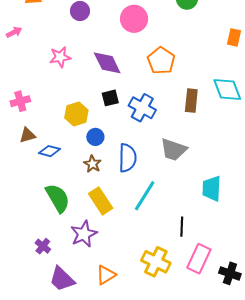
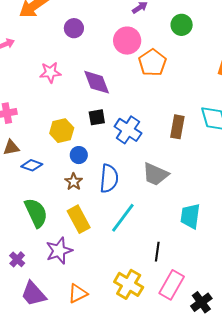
orange pentagon: (161, 61) -> (152, 63), moved
black cross: (230, 273) -> (201, 302), turned 30

